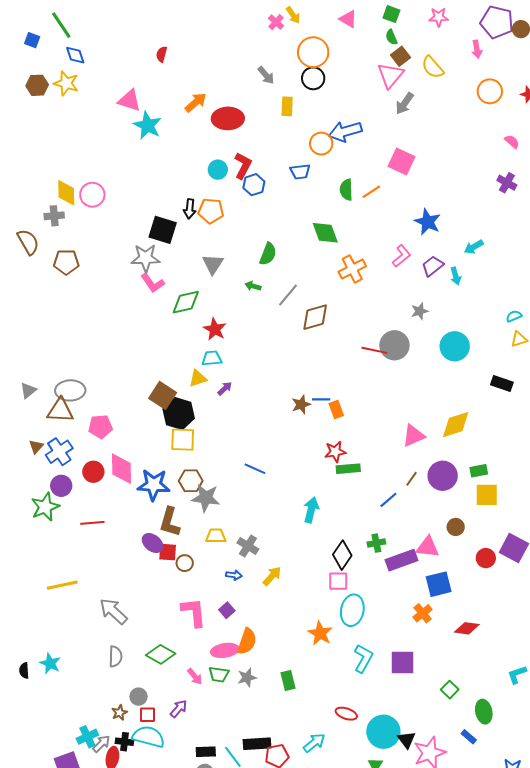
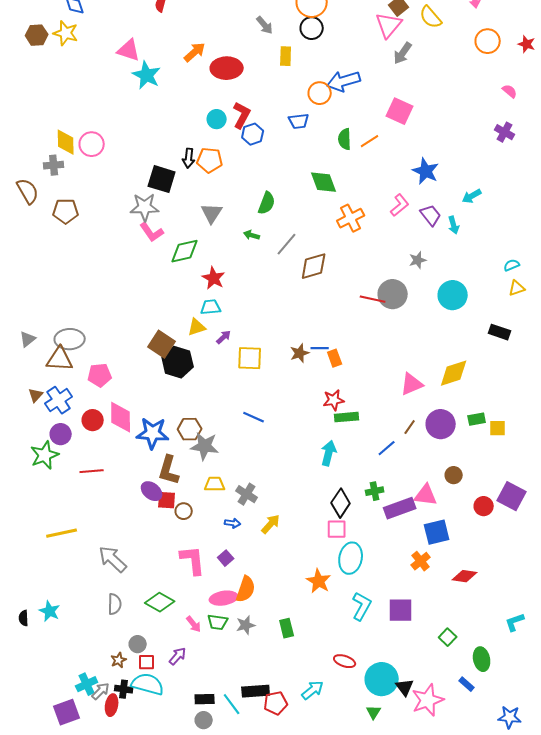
purple trapezoid: (433, 266) -> (431, 215), turned 90
yellow square: (183, 440) -> (250, 358), moved
yellow square: (487, 495) -> (498, 428), moved, size x0.7
cyan arrow: (311, 510) -> (329, 453), moved

